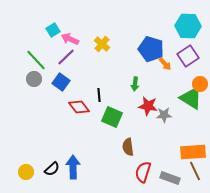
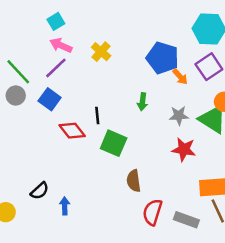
cyan square: (53, 30) -> (56, 21), moved
red star: (148, 106) -> (184, 149), moved
gray star: (164, 115) -> (179, 116), moved
blue arrow: (73, 167) -> (65, 206), size x0.6
black semicircle: (52, 169) -> (40, 191), moved

